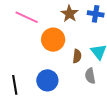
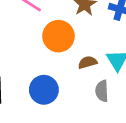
brown semicircle: (77, 56) -> (88, 62), turned -120

